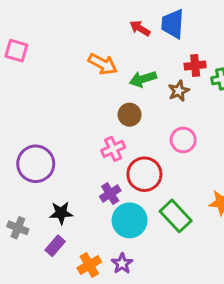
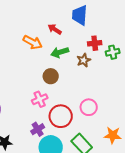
red arrow: (140, 28) -> (55, 29), moved
pink circle: (183, 140) -> (89, 107), moved

